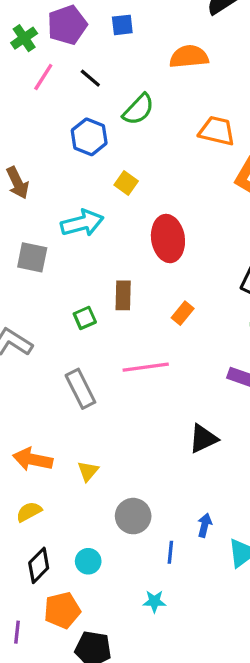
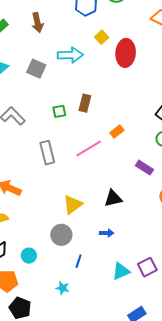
red ellipse: (168, 239) -> (126, 53), moved
orange rectangle: (183, 313) -> (117, 132), moved
pink line: (146, 367) -> (89, 149), turned -36
yellow triangle: (88, 471) -> (73, 205), moved, size x1.5
blue arrow: (205, 525) -> (107, 233), moved, turned 64

